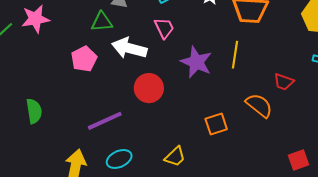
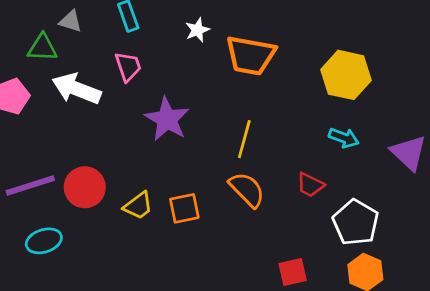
yellow line: (235, 55) -> (244, 139), moved
red trapezoid: (284, 82) -> (310, 185), moved
red circle: (149, 88) -> (85, 187), moved
yellow trapezoid: (175, 157) -> (138, 206), moved

